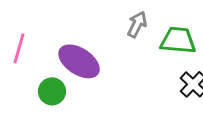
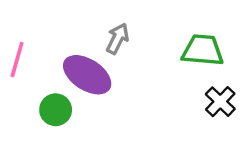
gray arrow: (137, 24) -> (117, 39), moved

